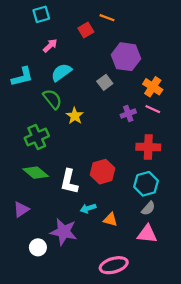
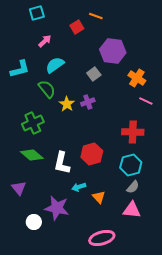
pink line: (153, 109) -> (146, 101), moved
purple cross: (128, 114) -> (88, 102), moved
purple triangle: (21, 209) -> (19, 188), turned -35
orange triangle: (110, 219) -> (99, 197), turned 32

